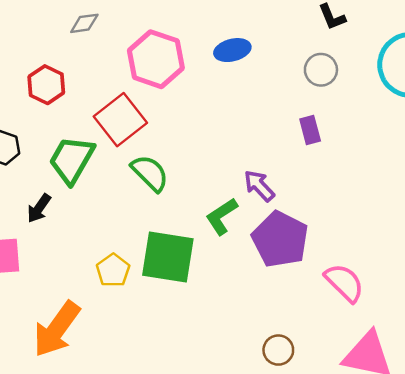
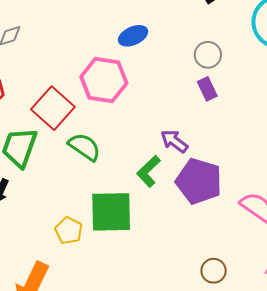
pink hexagon: (156, 59) -> (104, 80), moved
gray circle: (321, 70) -> (208, 55), moved

